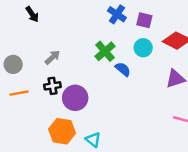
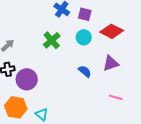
blue semicircle: (123, 69) -> (85, 71), moved

